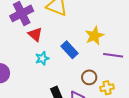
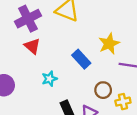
red triangle: (35, 34) -> (32, 46), moved
cyan star: (42, 58) -> (49, 79), moved

